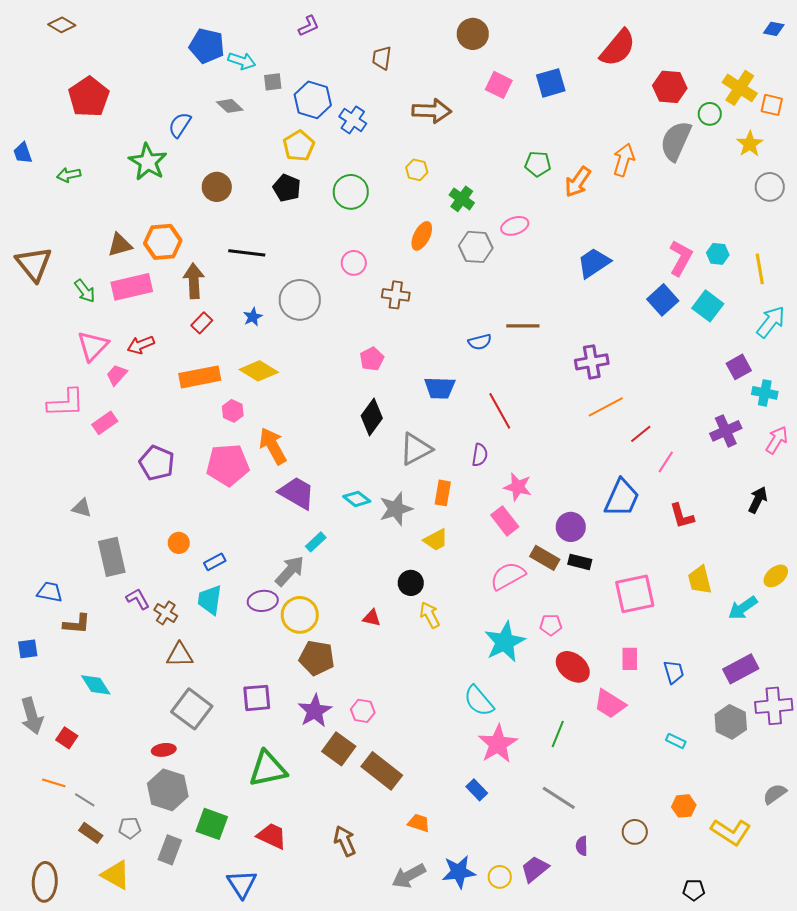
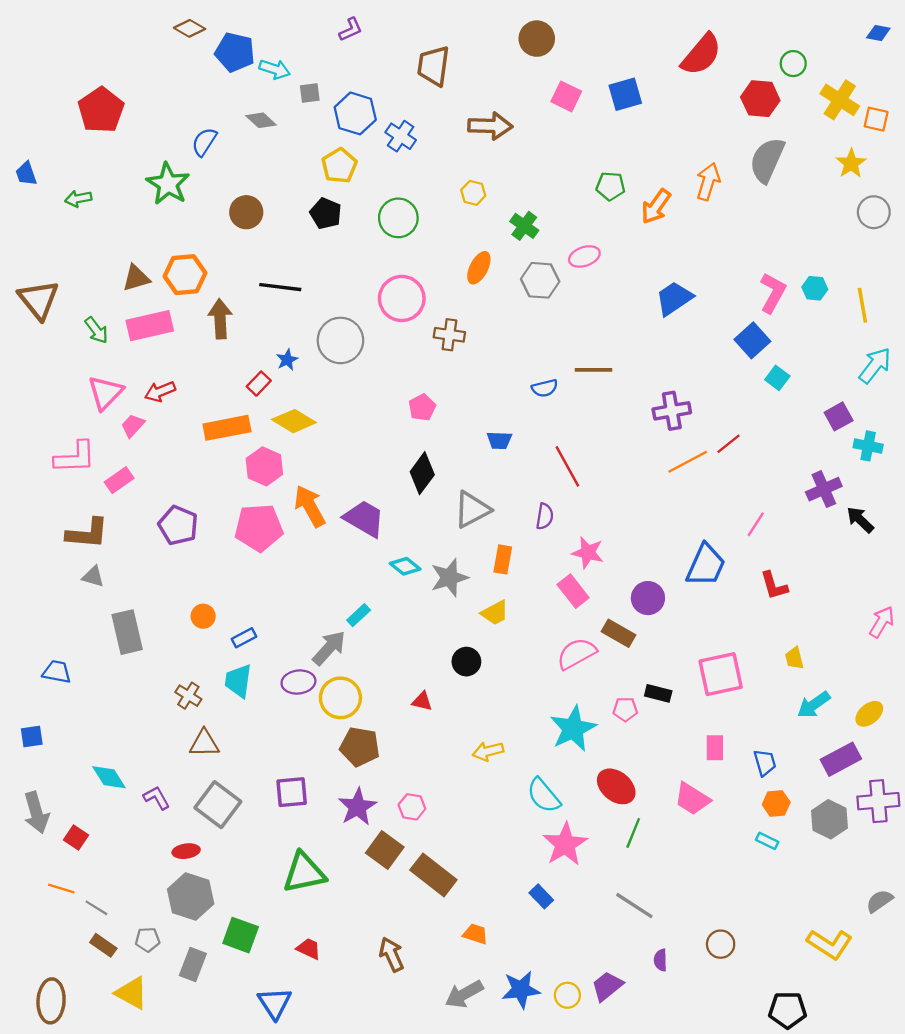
brown diamond: (62, 25) -> (190, 28), moved
brown trapezoid: (382, 58) -> (433, 66), size x1.5
green circle: (710, 114) -> (793, 64), moved
pink circle: (354, 263) -> (402, 298), size x1.6
cyan square: (708, 306) -> (777, 378), moved, size x0.7
red rectangle: (202, 323) -> (259, 384), moved
blue trapezoid: (440, 388) -> (499, 440), size x0.7
pink hexagon: (233, 411) -> (264, 466), size x1.5
red line: (641, 434) -> (729, 444), moved
pink arrow: (777, 440) -> (882, 622), moved
purple trapezoid: (297, 493) -> (364, 519), moved
black arrow: (758, 500) -> (860, 520), moved, turned -72
black rectangle: (580, 562) -> (658, 693), moved
yellow ellipse: (776, 576) -> (869, 714), moved
yellow trapezoid: (700, 580) -> (794, 658), size x0.7
purple L-shape: (138, 599) -> (157, 798), moved
cyan arrow: (743, 608) -> (814, 705), moved
yellow arrow: (430, 615) -> (488, 751), moved, turned -76
brown L-shape: (77, 624) -> (87, 533), moved, size x1.4
red ellipse: (573, 667) -> (616, 786), moved
orange hexagon: (684, 806) -> (776, 803), moved
red trapezoid: (272, 836) -> (309, 949), size x0.7
black pentagon: (694, 890) -> (788, 1010), size x1.5

